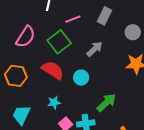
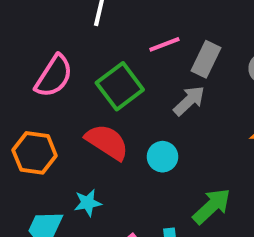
gray rectangle: (104, 16) -> (206, 59), moved
pink line: (73, 19) -> (164, 44), moved
cyan star: (54, 103) -> (88, 203), moved

